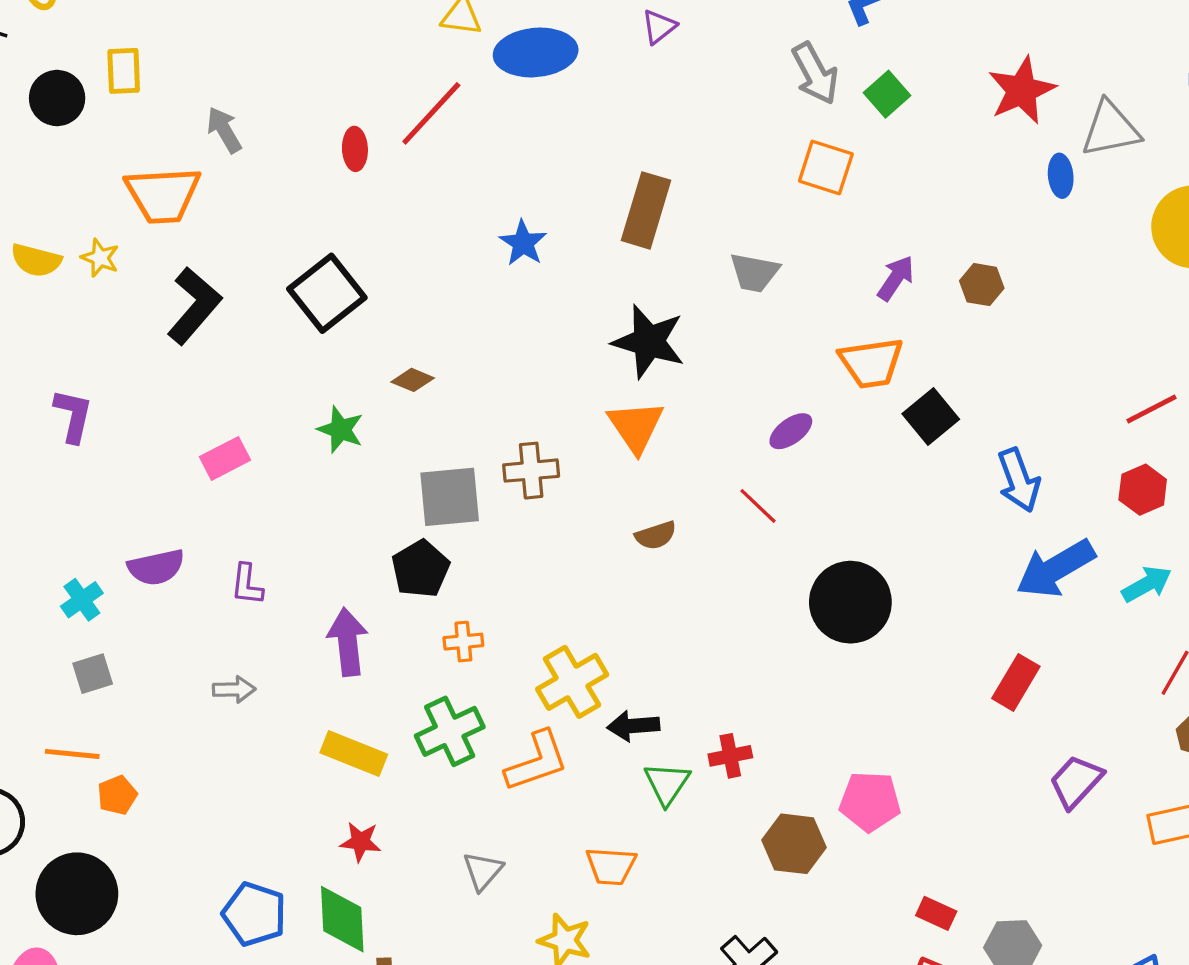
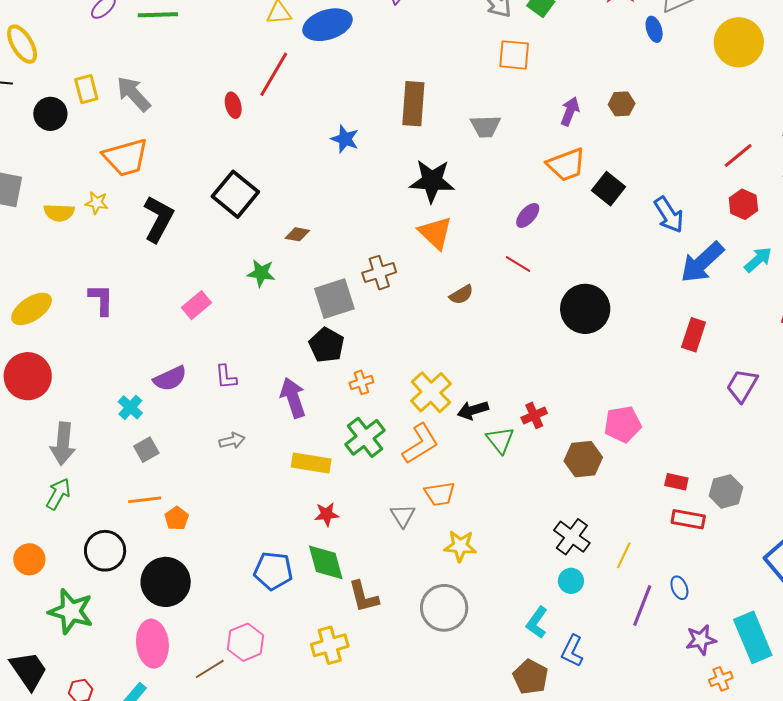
gray arrow: (224, 130) -> (134, 94), moved, size x1.4
orange trapezoid: (611, 866) -> (440, 494), moved

